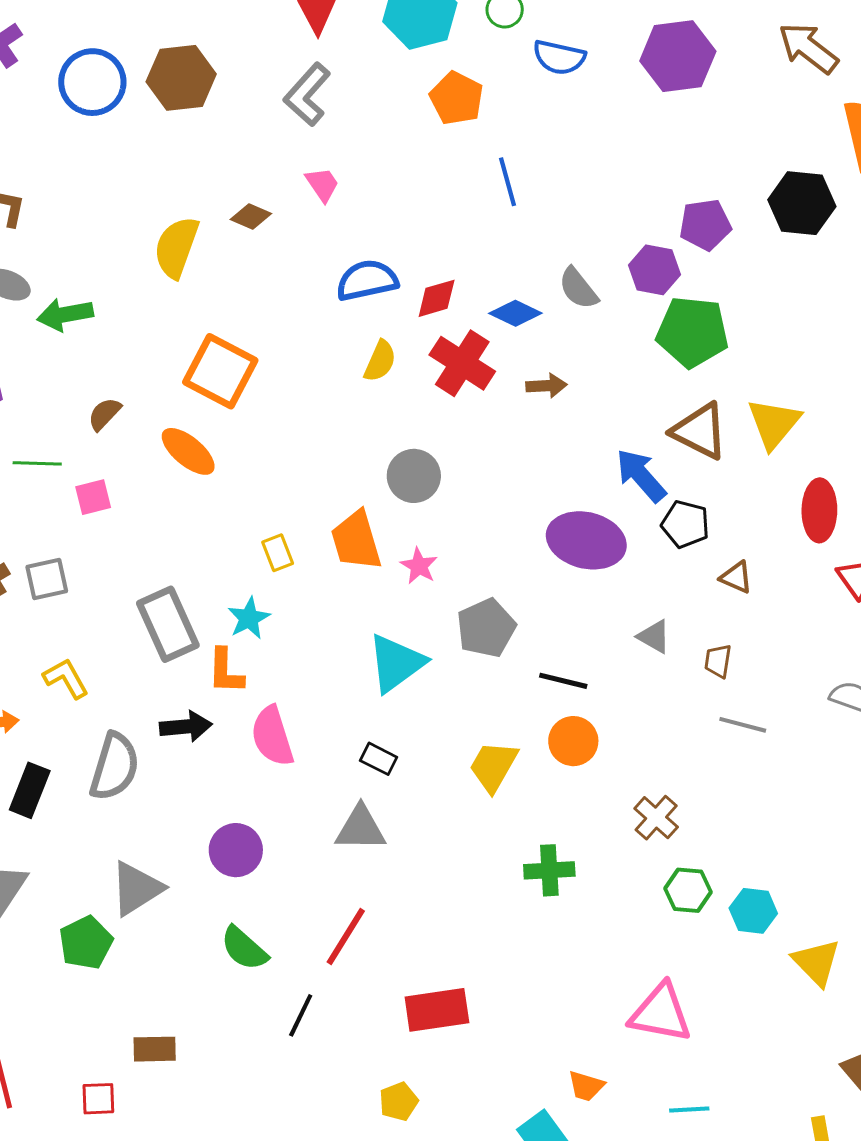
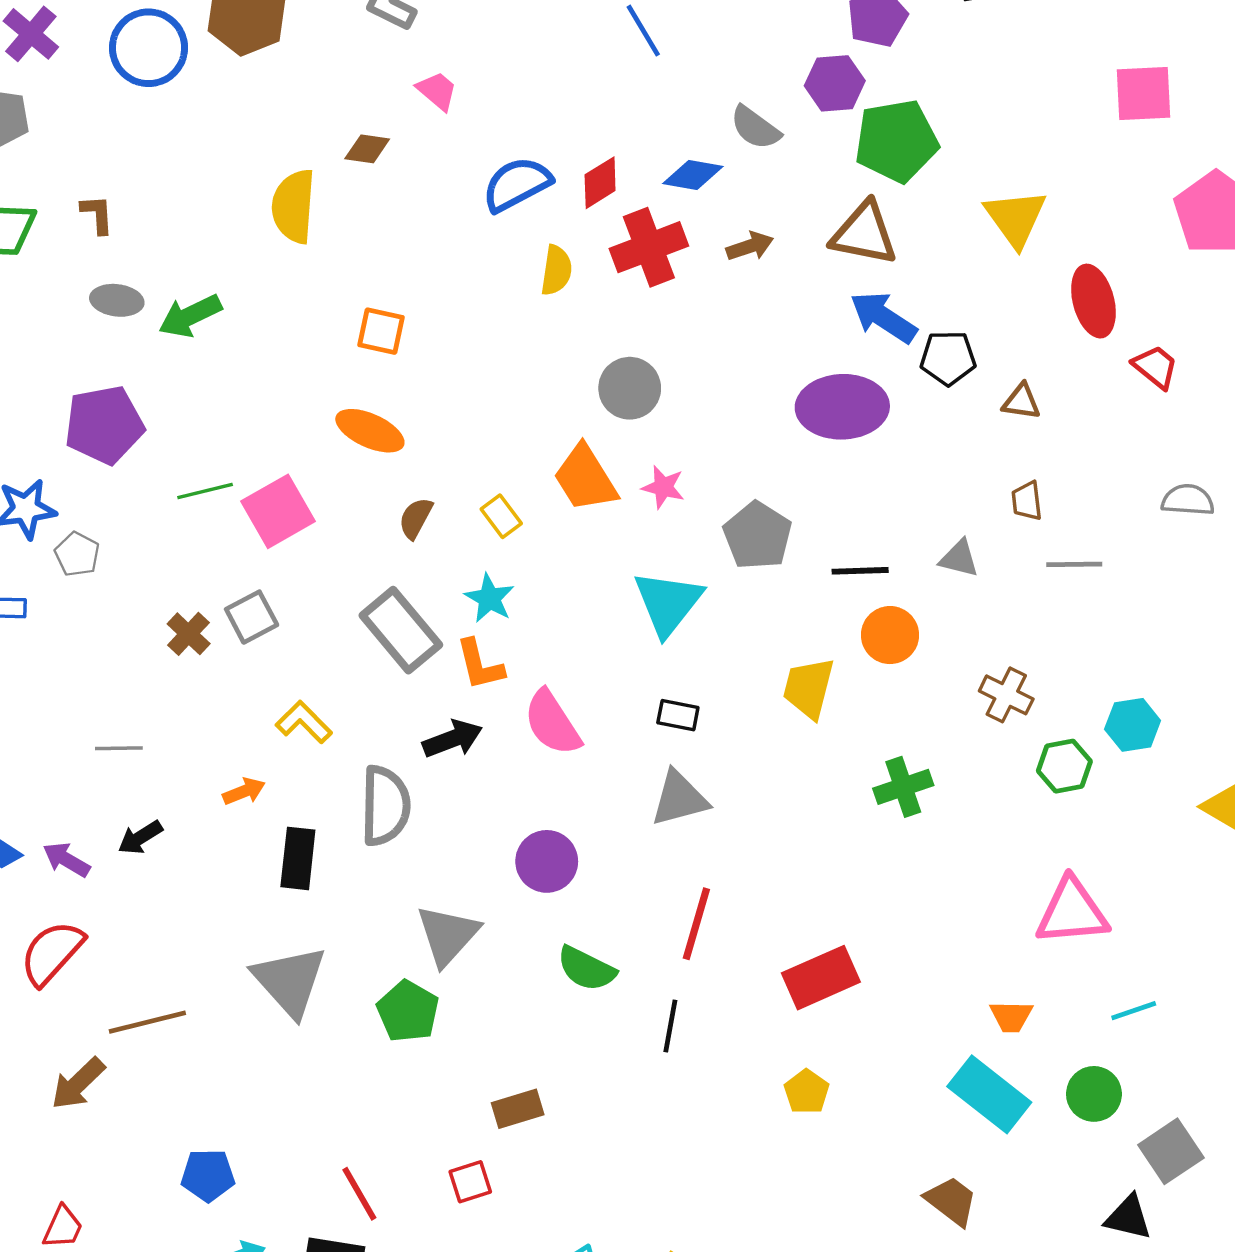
red cross: (462, 363) -> (649, 247), turned -38
orange square: (220, 371) -> (381, 331), size x0.6
brown semicircle: (104, 414) -> (416, 518), moved
brown triangle: (700, 431) -> (864, 234), moved
pink square: (93, 497) -> (278, 511), size x1.6
gray triangle: (654, 637) -> (959, 558), moved
cyan hexagon: (753, 911) -> (1133, 725), moved

